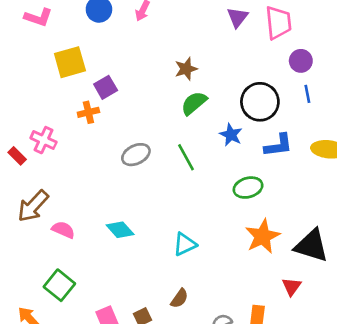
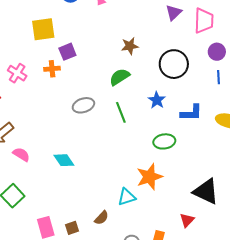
black circle: (260, 102) -> (174, 64), moved
green semicircle: (194, 103) -> (120, 77), moved
pink cross: (44, 140) -> (17, 73), moved
orange star: (263, 236) -> (149, 177), moved
cyan triangle: (185, 244) -> (127, 197), moved

